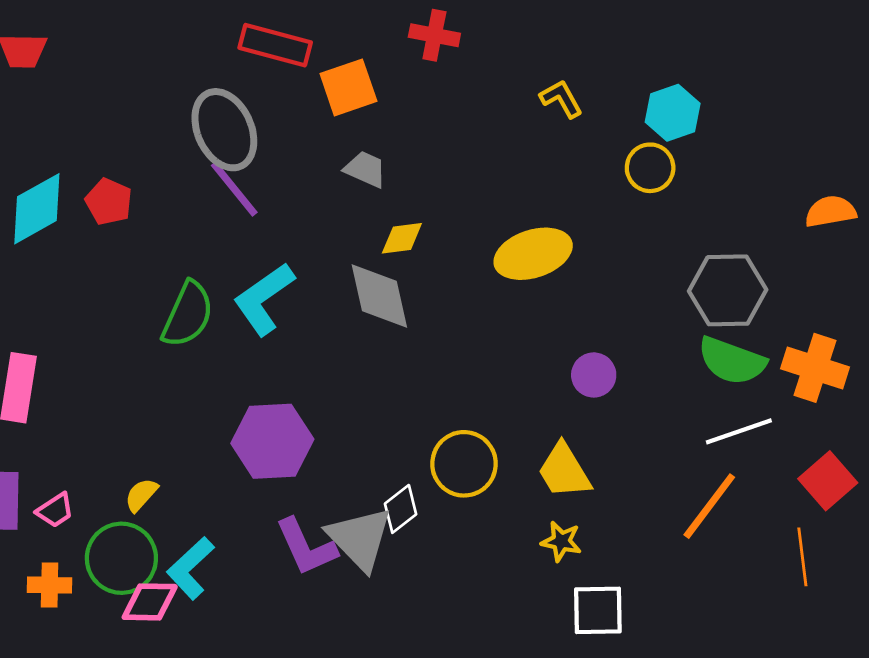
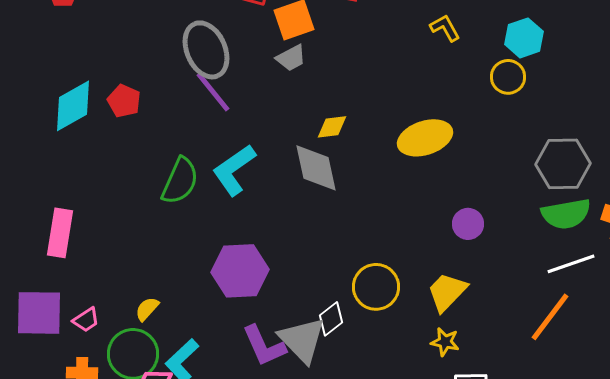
gray trapezoid: (365, 169) -> (291, 58), moved, turned 128
green semicircle: (732, 361) -> (566, 214), turned -30
yellow trapezoid: (564, 471) -> (447, 292), turned 75

